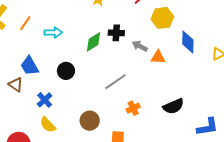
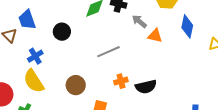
black semicircle: (173, 106) -> (146, 87), moved
yellow semicircle: (48, 125) -> (34, 81), size x1.4

